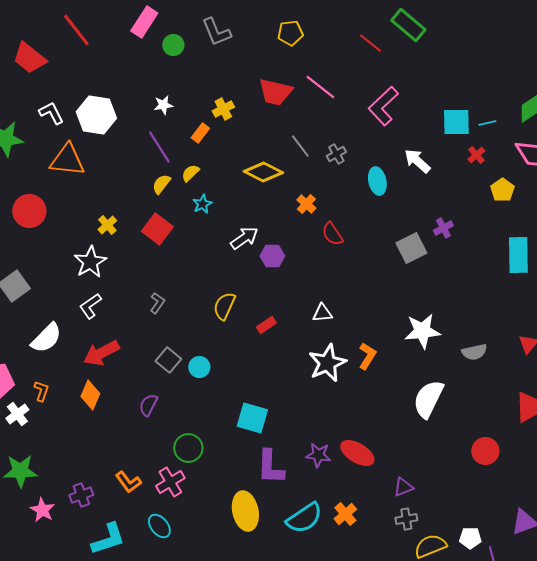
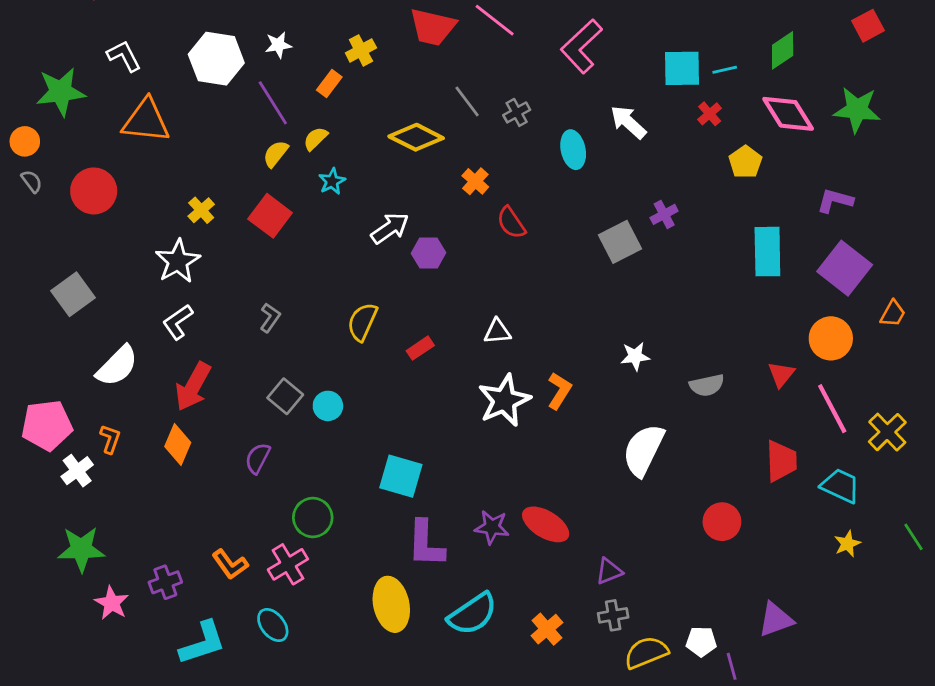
white hexagon: (96, 115) -> (216, 59), moved
white star: (422, 331) -> (635, 356), size x0.6
red arrow: (101, 353) -> (193, 387), turned -33
orange cross: (345, 514) -> (547, 629), moved

